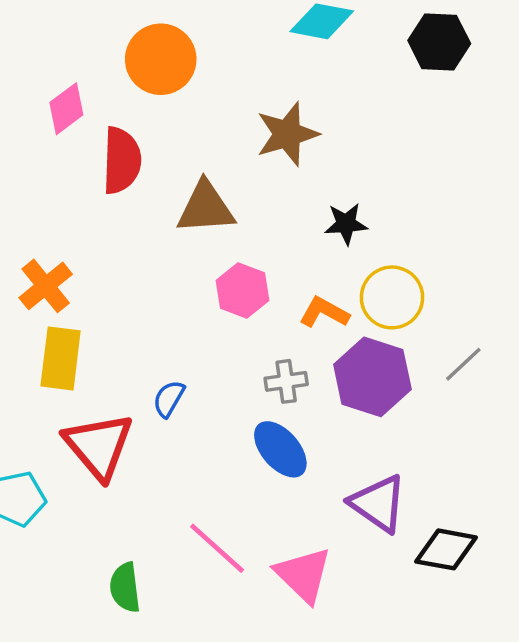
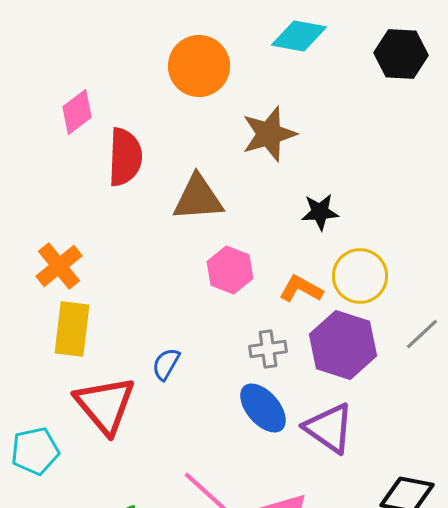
orange circle: (161, 59) -> (199, 66), moved
purple triangle: (378, 503) -> (329, 428), moved

